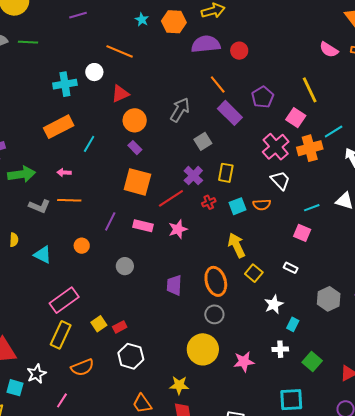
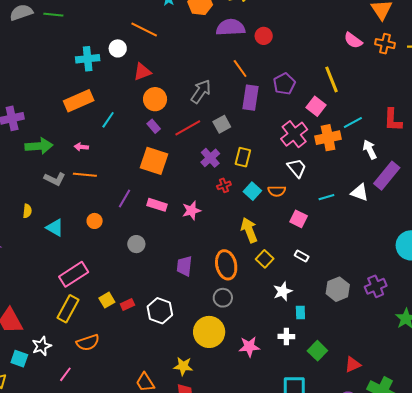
purple rectangle: (230, 113) -> (251, 98), turned 50
red line: (171, 198) -> (188, 128), moved
cyan square: (237, 206) -> (252, 191), turned -30
pink square: (302, 233) -> (299, 219), moved
cyan rectangle: (293, 324) -> (300, 312), turned -32
white hexagon: (131, 356) -> (160, 311), moved

